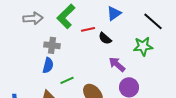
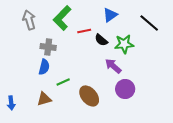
gray arrow: (33, 18) -> (29, 20), turned -102
green star: (143, 46) -> (124, 44), moved

